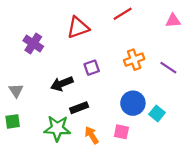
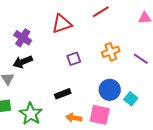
black arrow: (62, 84) -> (23, 62), moved
green star: (57, 128) -> (31, 114), moved, turned 30
pink square: (121, 132) -> (100, 115), size x1.5
orange arrow: (92, 135) -> (74, 118), turned -49

